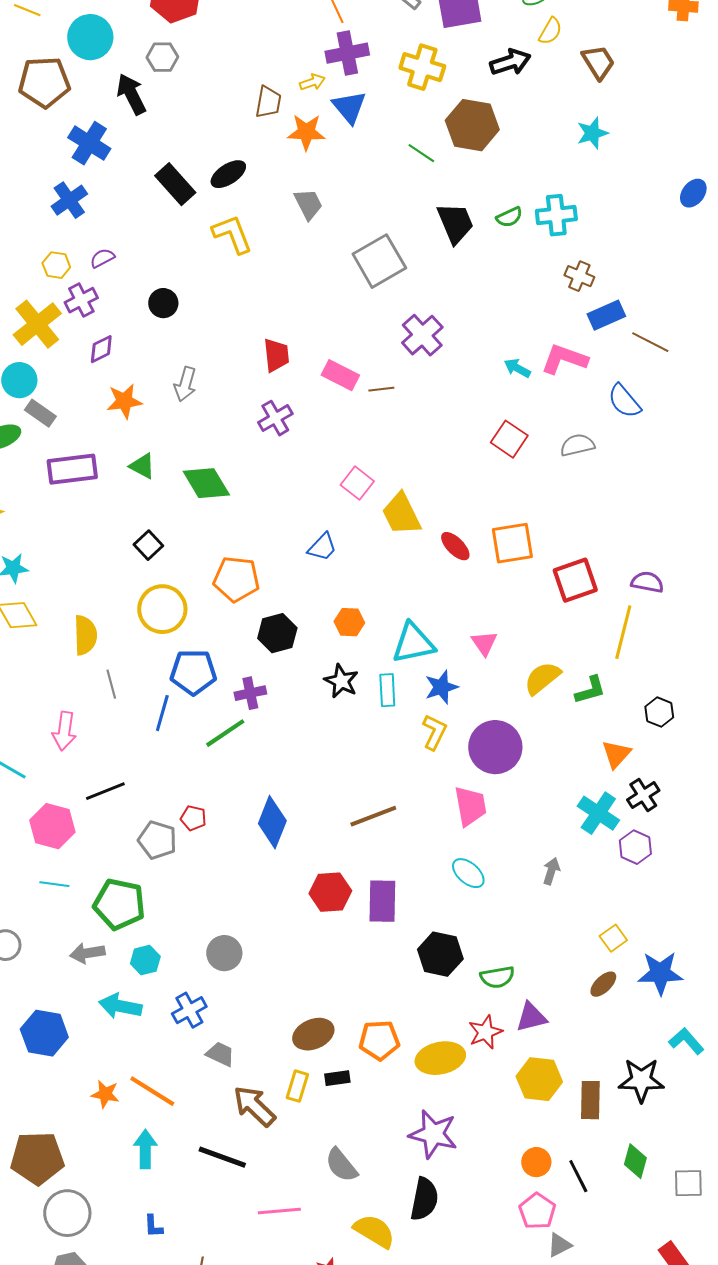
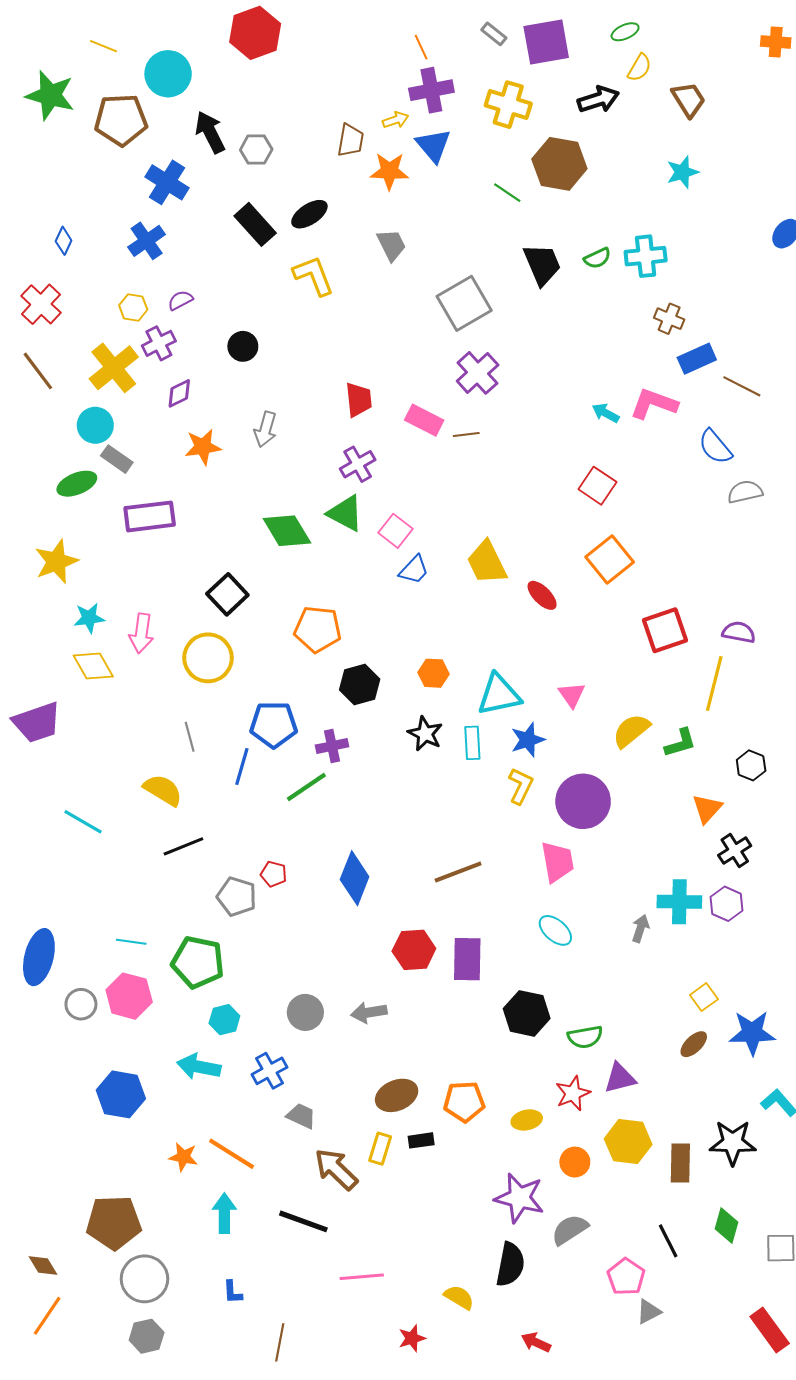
gray hexagon: (162, 57) -> (256, 150), moved
purple cross: (422, 335) -> (478, 373), moved
gray semicircle: (577, 445) -> (745, 492), moved
green triangle: (142, 466) -> (345, 513), moved, size x1.4
pink square: (357, 483) -> (396, 531), moved
orange square: (512, 543) -> (610, 559), moved, turned -30
black square: (148, 545) -> (227, 594), size x1.4
blue trapezoid: (322, 547) -> (414, 570), moved
yellow circle: (162, 609) -> (208, 658), moved
yellow semicircle: (85, 635) -> (163, 790), moved, turned -57
pink arrow: (64, 731) -> (141, 633), moved
cyan cross: (598, 813) -> (679, 902), moved, turned -33
pink hexagon: (52, 826) -> (129, 996), moved
gray arrow: (87, 953) -> (369, 1012), moved
yellow ellipse: (440, 1058) -> (527, 1120), size x0.6
orange circle: (536, 1162) -> (575, 1162), moved
gray semicircle: (341, 1165) -> (570, 1230), moved, turned 96
yellow semicircle: (374, 1231) -> (459, 1297), size x0.7

